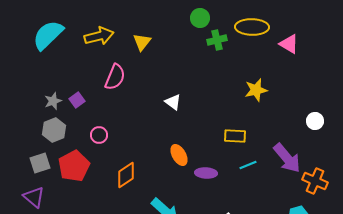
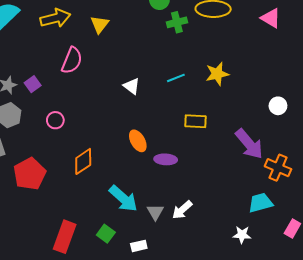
pink triangle: (289, 44) -> (271, 18), moved
cyan line: (248, 165) -> (176, 78), moved
red pentagon: (74, 166) -> (30, 174), moved

